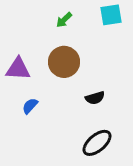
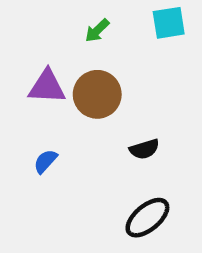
purple triangle: (18, 69) -> (47, 87), moved

